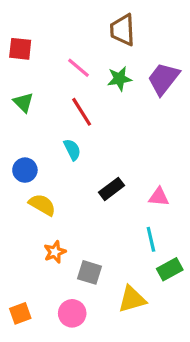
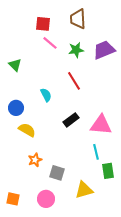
red square: (20, 49) -> (43, 24), moved
purple trapezoid: (163, 79) -> (104, 50), turned 30
red line: (82, 112) -> (74, 81), moved
pink triangle: (159, 197) -> (101, 125), size x1.6
green rectangle: (170, 269) -> (108, 171), turned -70
orange square: (20, 313) -> (13, 199), turned 32

